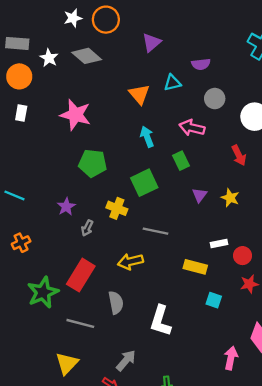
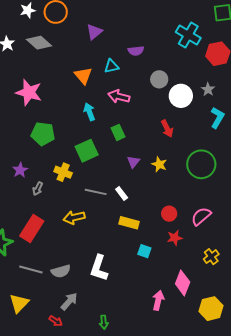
gray circle: (215, 99) -> (159, 79), moved
pink arrow: (192, 128) -> (119, 96), moved
white rectangle: (219, 244) -> (122, 194), moved, turned 64
gray semicircle: (116, 303) -> (61, 271), moved, turned 84

